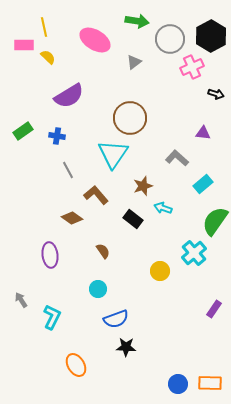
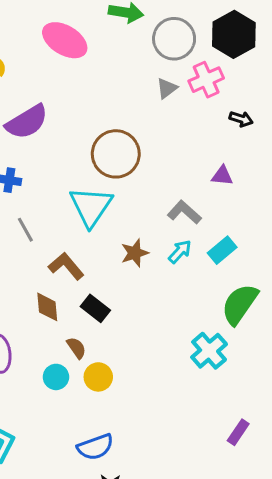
gray triangle: (134, 62) -> (167, 88), moved
cyan arrow: (163, 208) -> (180, 252), moved, turned 114
brown diamond: (72, 218) -> (47, 307), moved, turned 50
black rectangle: (133, 219) -> (95, 308), moved
yellow circle: (160, 271) -> (98, 377), moved
cyan circle: (98, 289) -> (56, 377), moved

